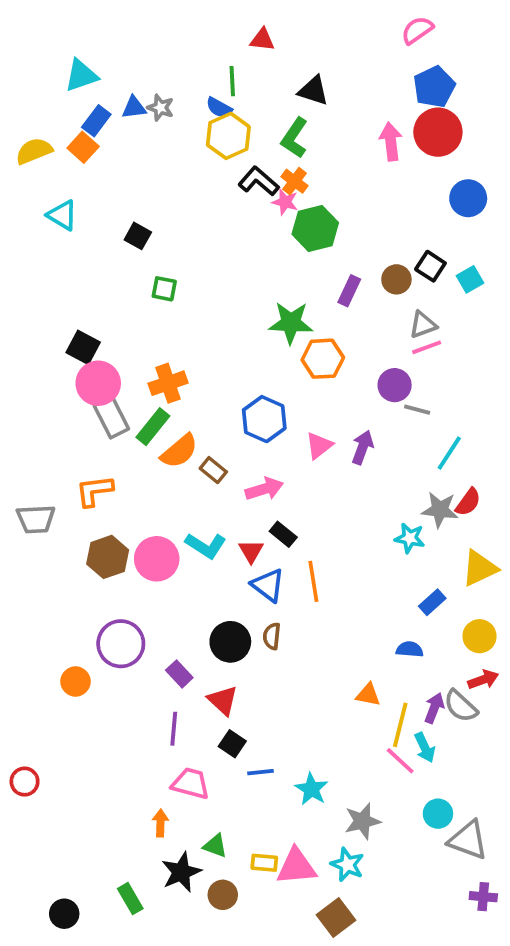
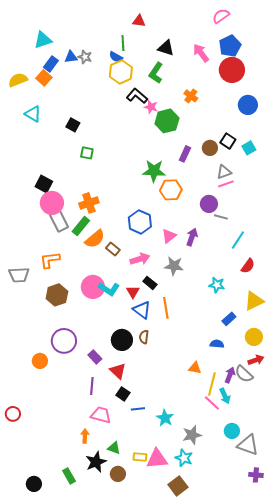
pink arrow: (391, 142) -> (201, 53), moved, turned -30
orange cross: (294, 181) -> (191, 96), moved
gray star: (440, 510) -> (174, 266), moved
pink circle: (157, 559) -> (93, 287), moved

